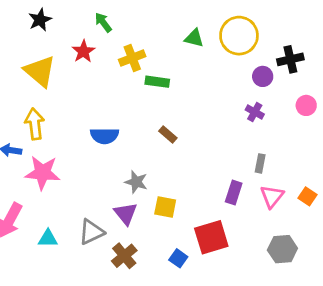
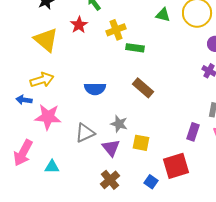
yellow arrow: (35, 124) -> (42, 80), turned 80
brown rectangle: (168, 134) -> (143, 88), size x1.5
gray triangle: (91, 232) -> (85, 133), moved

